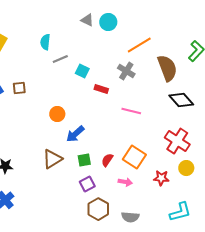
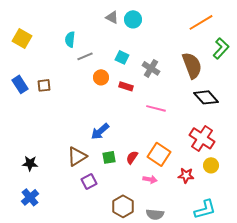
orange line: (139, 45) -> (201, 22), moved
cyan square: (82, 71) -> (122, 57), moved
orange circle: (57, 114) -> (101, 77), moved
purple square: (87, 184) -> (89, 181), moved

